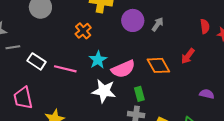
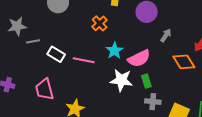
gray arrow: (158, 24) -> (166, 35), moved
orange diamond: (158, 65) -> (184, 62), moved
green rectangle: (139, 94) -> (146, 81), moved

